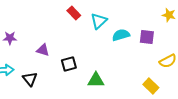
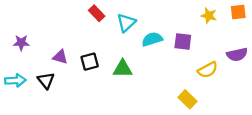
black square: (69, 64) -> (90, 62), moved
black triangle: (30, 79) -> (46, 80), moved
green triangle: (96, 80) -> (123, 69), moved

